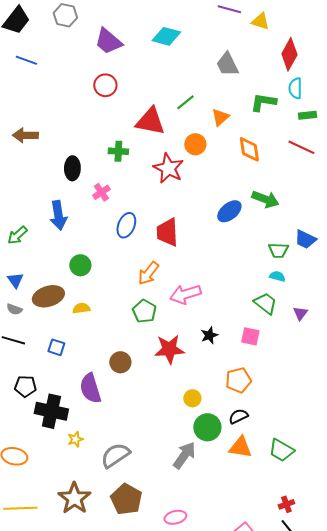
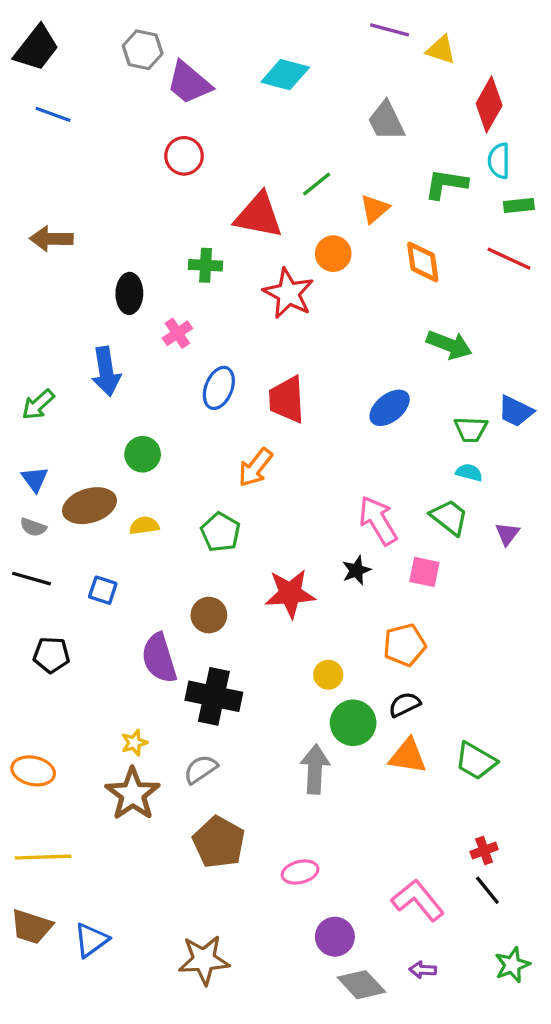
gray hexagon: (65, 15) -> (143, 50), moved
blue ellipse: (229, 211) -> (390, 408), moved
pink arrow: (185, 294) -> (378, 521), moved, turned 76
green pentagon: (144, 311) -> (220, 532), moved
black cross: (51, 411) -> (214, 696), moved
gray semicircle: (115, 455) -> (201, 769), size x0.7
gray arrow: (184, 455) -> (315, 769), turned -32
brown star: (74, 498) -> (133, 794), moved

